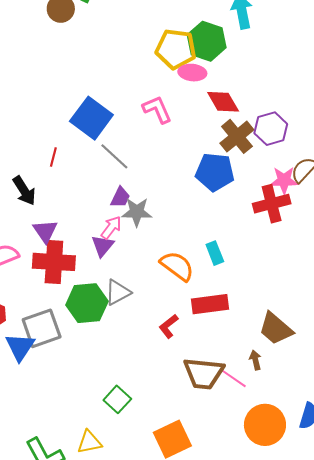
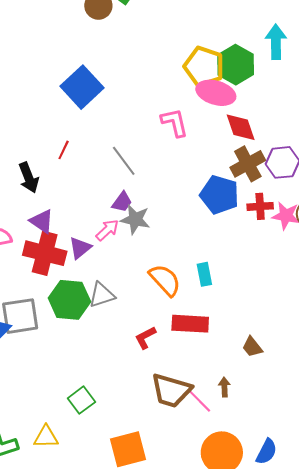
pink ellipse: (192, 73) -> (216, 93), size x1.4
blue square: (91, 118) -> (82, 87), moved
red cross: (272, 204) -> (260, 206), moved, size x0.7
purple triangle: (45, 231) -> (42, 221), turned -32
purple triangle: (103, 246) -> (80, 248), moved
brown trapezoid: (276, 329) -> (252, 347), moved, size x0.6

